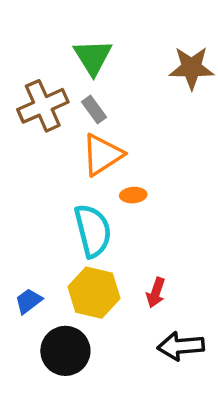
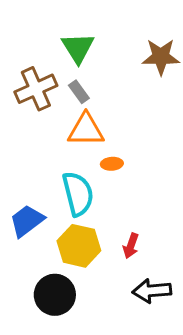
orange triangle: (102, 155) -> (86, 130), turned 33
blue trapezoid: (29, 301) -> (27, 221), moved, size x1.5

